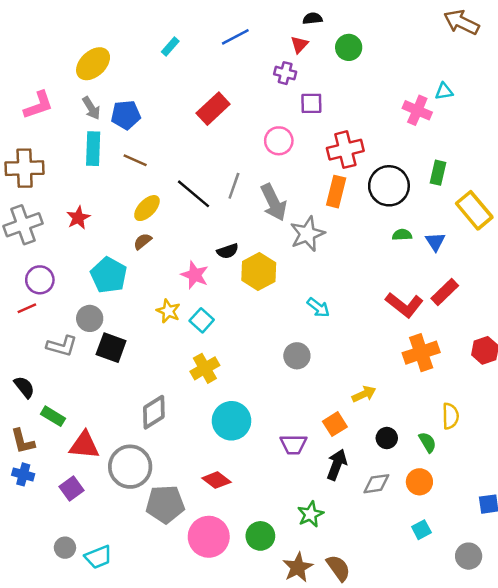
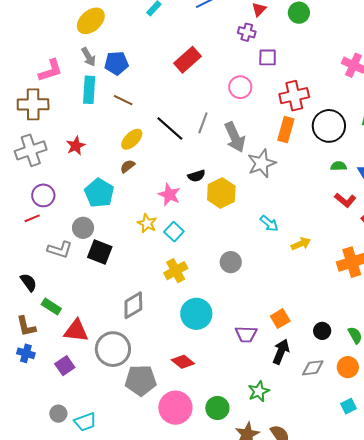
pink L-shape: (38, 105) -> (50, 71), moved
red L-shape: (404, 305) -> (345, 200), moved, size x0.7
gray circle: (297, 356) -> (231, 262), moved
yellow arrow: (364, 394) -> (301, 244), moved

